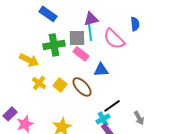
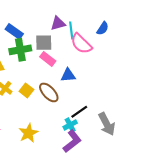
blue rectangle: (48, 14) -> (14, 32), moved
blue semicircle: (135, 24) -> (103, 28), turned 40
cyan line: (90, 32) -> (71, 30), moved
gray arrow: (139, 118) -> (107, 124), size x1.6

